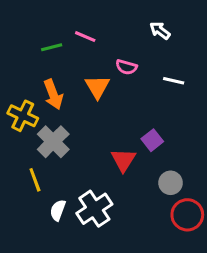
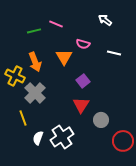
purple square: (152, 140) -> (83, 81), moved
gray circle: (171, 183) -> (101, 120), moved

